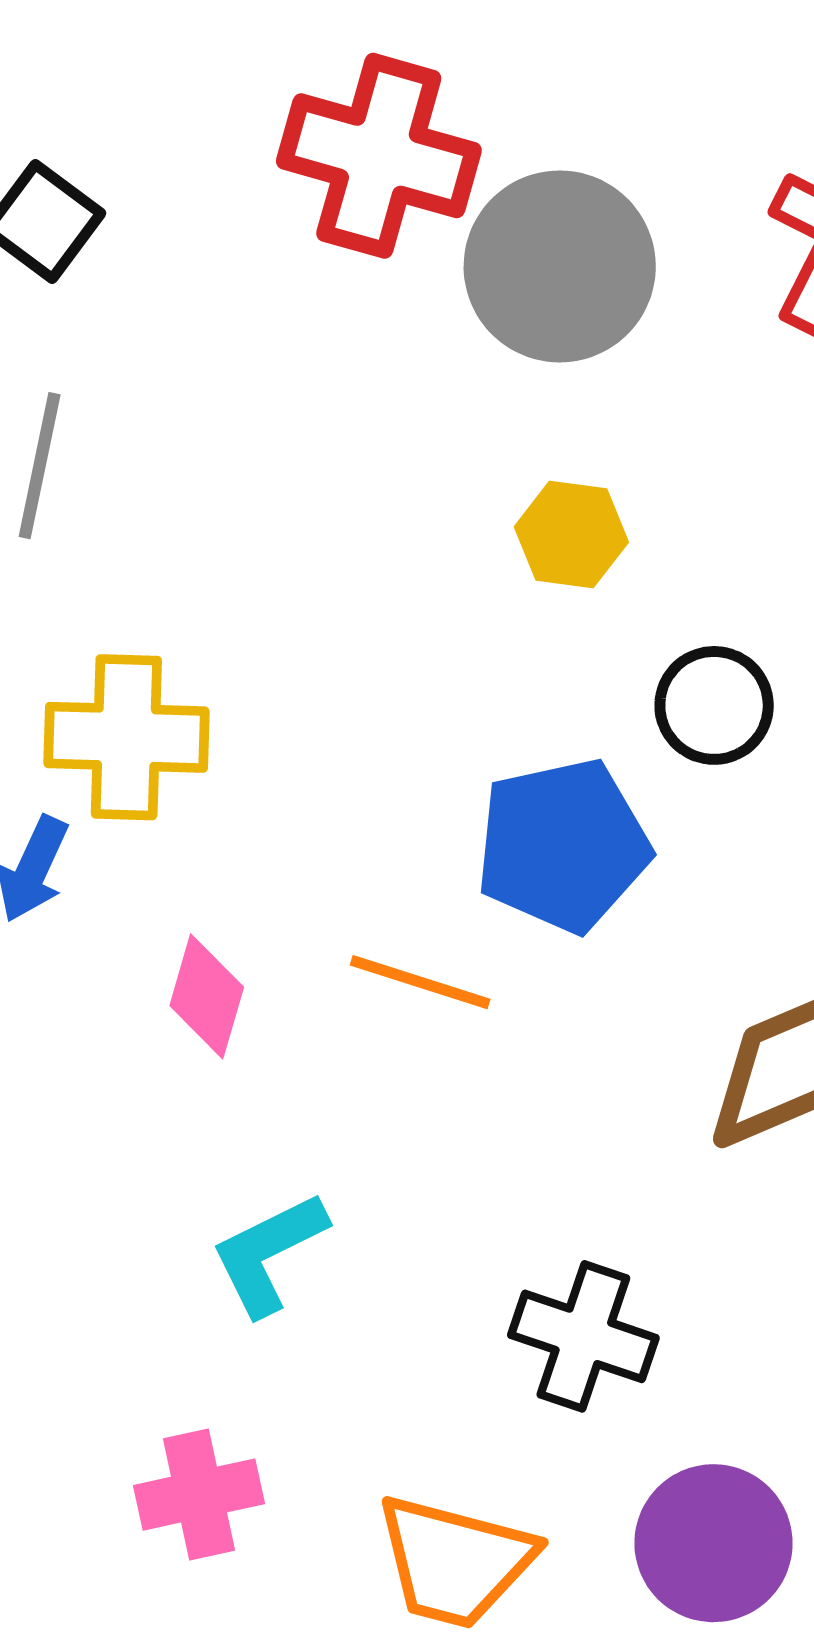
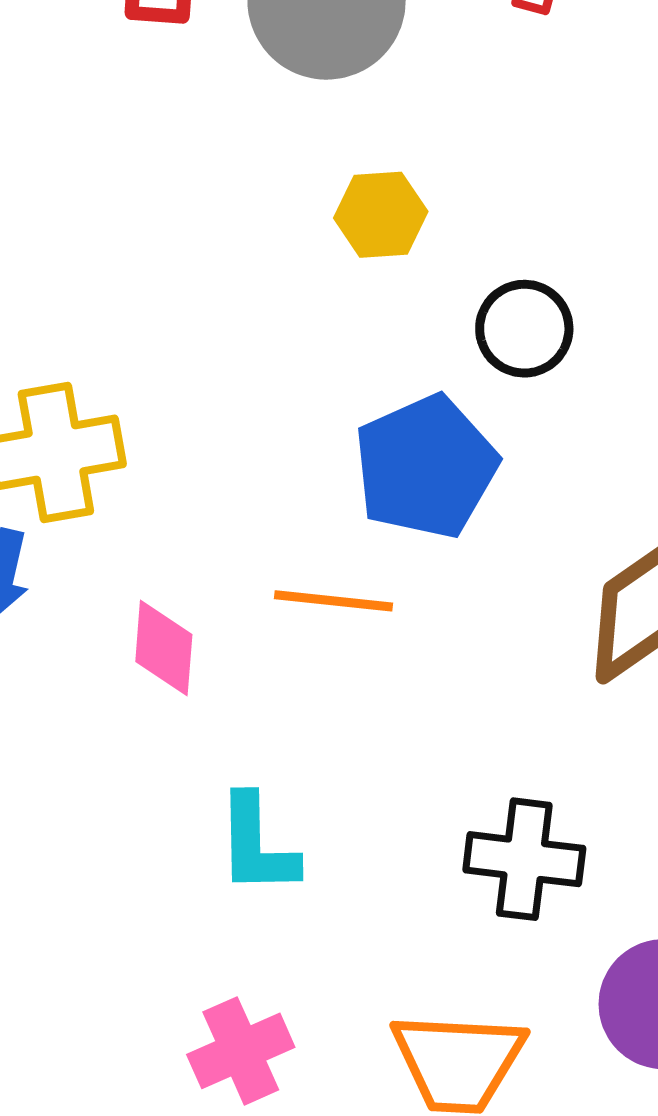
cyan L-shape: (269, 1253) -> (257, 845), turned -53

